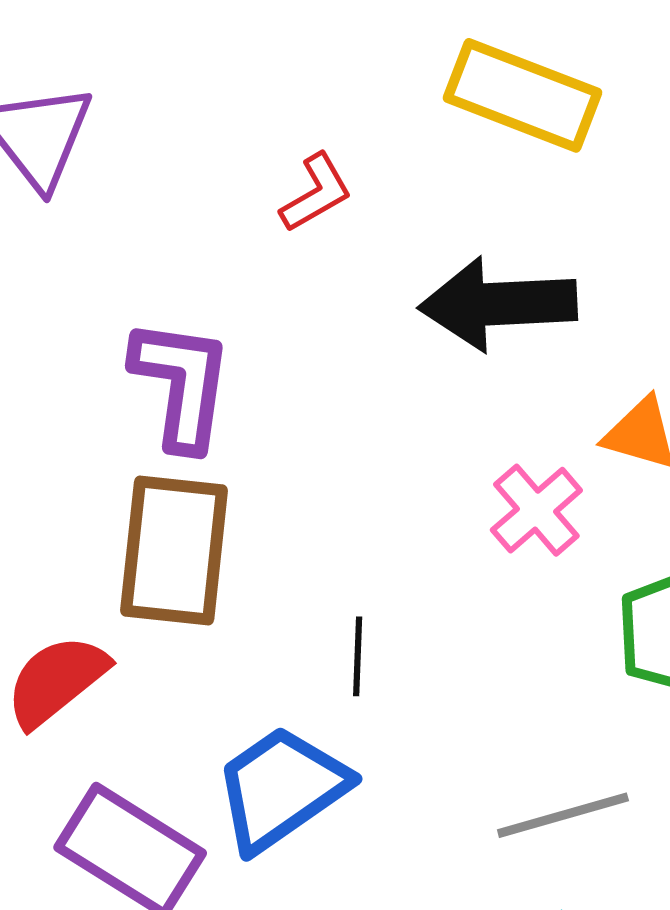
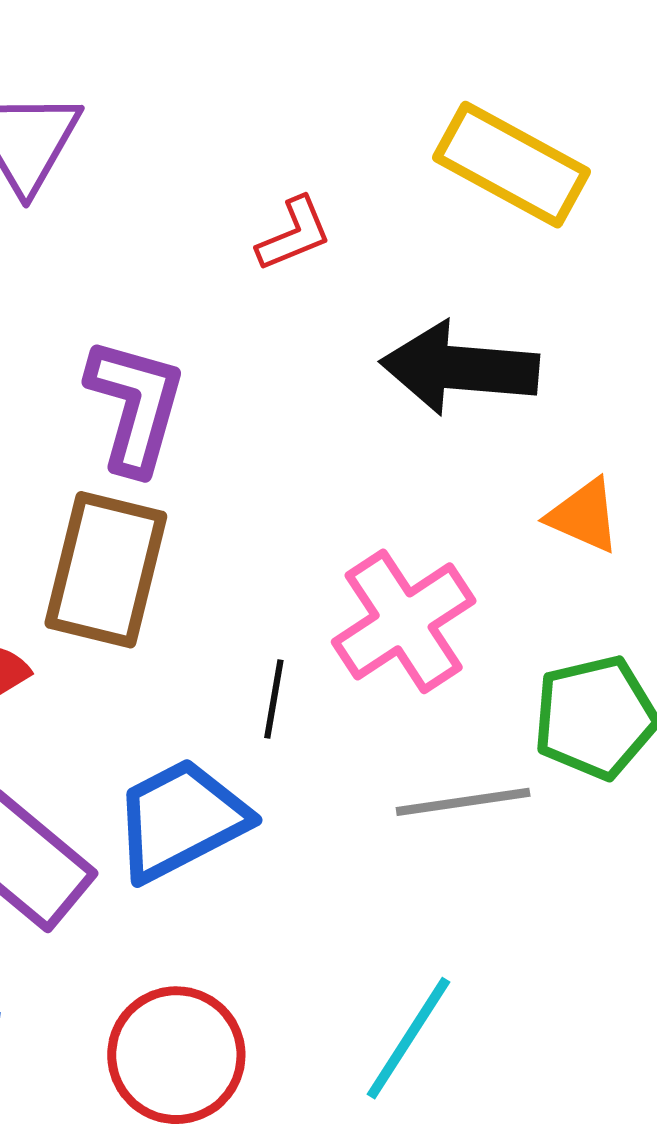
pink cross: (536, 510) -> (404, 621), moved, size x1.5
gray line: (563, 815) -> (463, 802), moved

